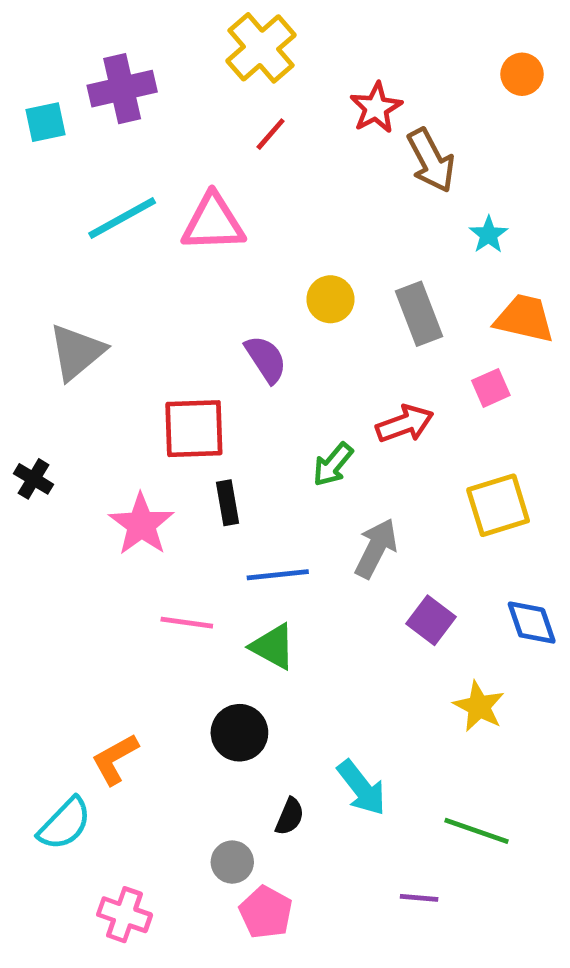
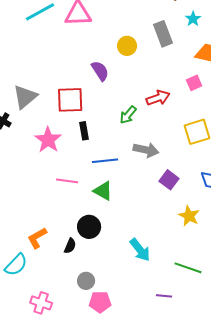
gray rectangle: (419, 314) -> (163, 34), moved
gray triangle: (77, 352) -> (25, 97), moved
gray arrow: (376, 548) -> (146, 150), turned 75
black semicircle: (290, 817) -> (70, 246), moved
pink pentagon: (266, 912) -> (100, 302), turned -30

